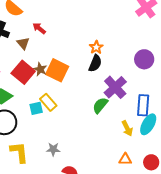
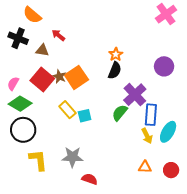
brown triangle: (23, 43) -> (42, 50), turned -40
orange square: (57, 70) -> (76, 77), turned 30
blue rectangle: (143, 105) -> (151, 115), moved
cyan square: (36, 108) -> (85, 116), moved
gray star: (53, 149) -> (72, 157), size x1.5

